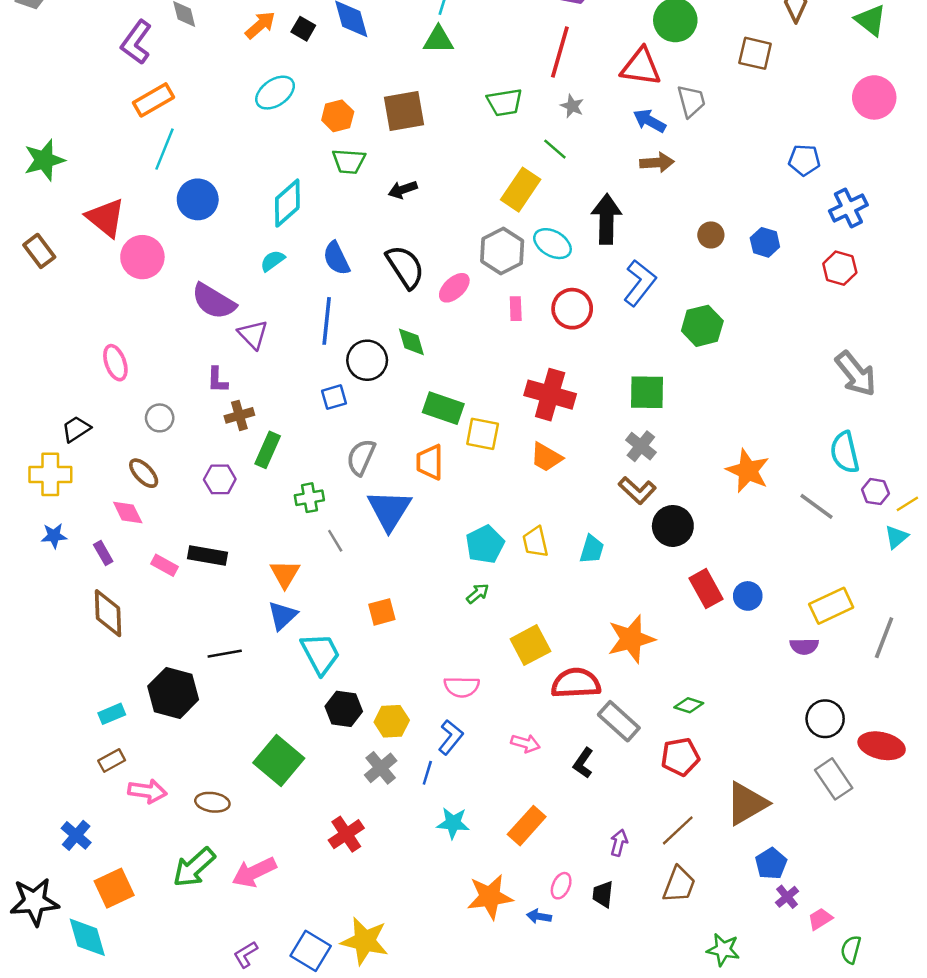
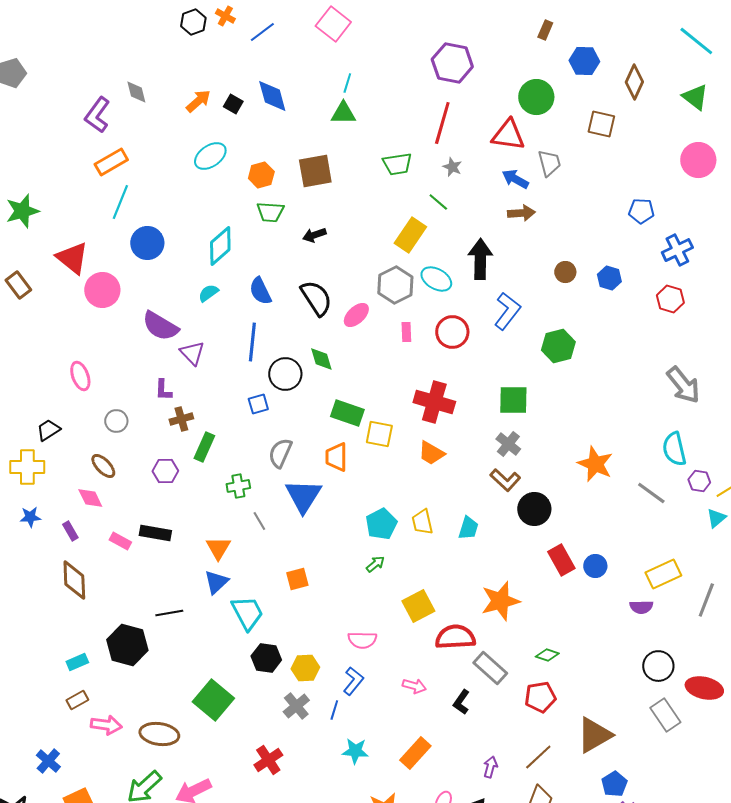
brown ellipse: (212, 802) -> (159, 734), size x1.4

